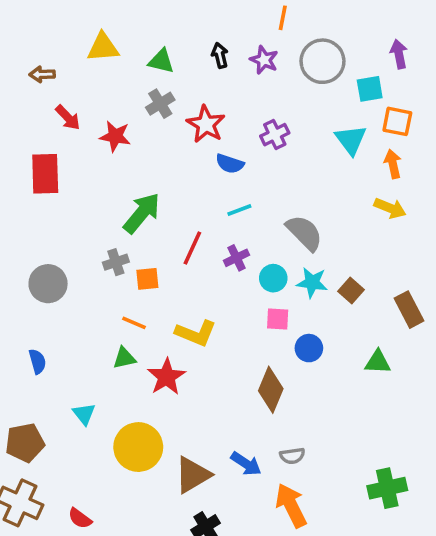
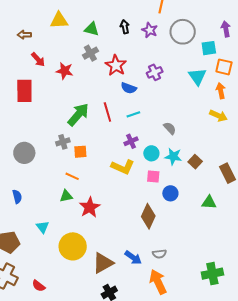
gray semicircle: (304, 233) -> (170, 128), size x0.6
red line: (192, 248) -> (107, 112), moved, turned -42
yellow L-shape: (196, 333) -> (123, 167), moved

